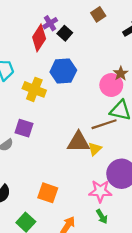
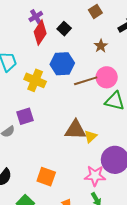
purple cross: (50, 23) -> (36, 17), moved
brown star: (121, 73) -> (101, 46), moved
brown line: (104, 124) -> (86, 81), moved
purple square: (24, 128) -> (25, 116), turned -36

